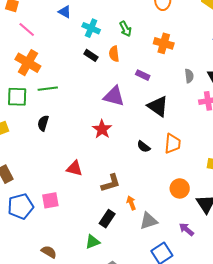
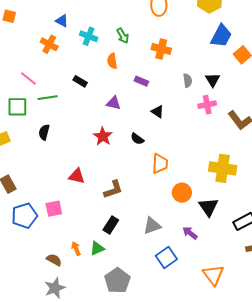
pink line: (27, 30) -> (29, 79), moved
black rectangle: (91, 55) -> (80, 81), moved
orange cross: (28, 63) -> (49, 44), moved, size x0.7
purple triangle: (114, 96) -> (113, 103), size x0.7
black triangle: (158, 106) -> (158, 112), size x0.6
orange trapezoid: (173, 144) -> (160, 164), moved
black semicircle: (144, 147) -> (137, 139), moved
orange arrow: (131, 203) -> (76, 249), moved

